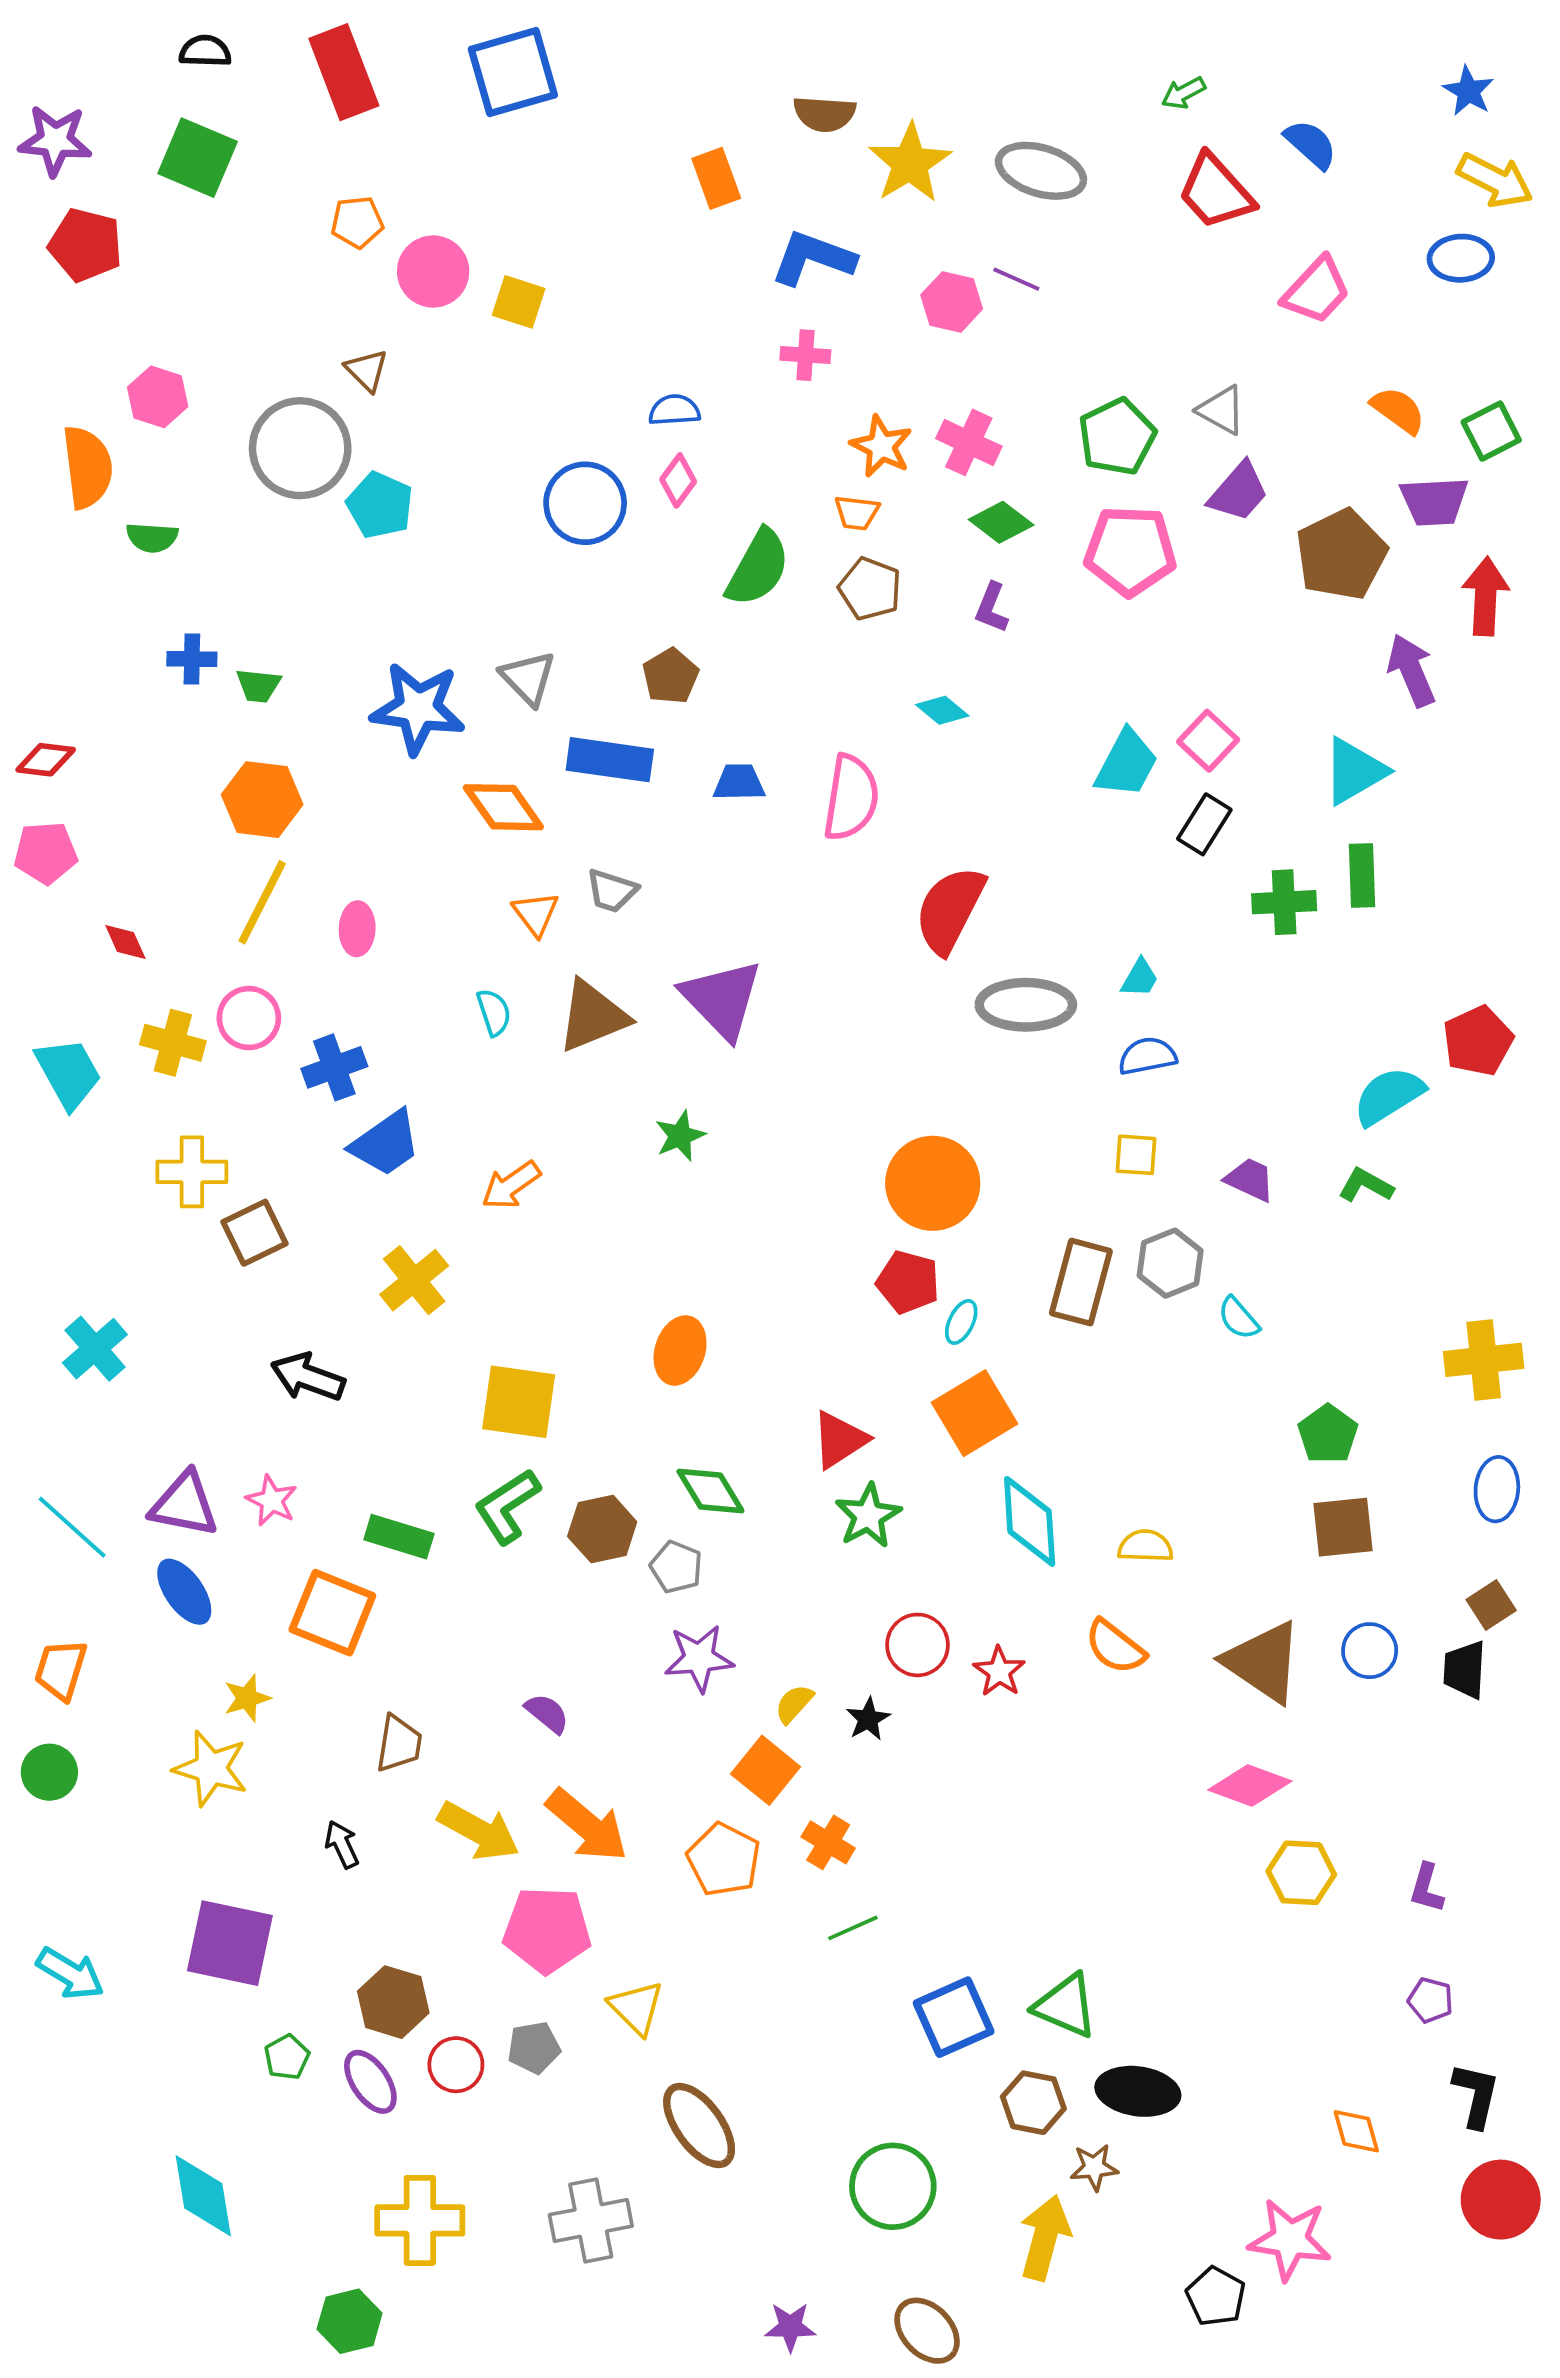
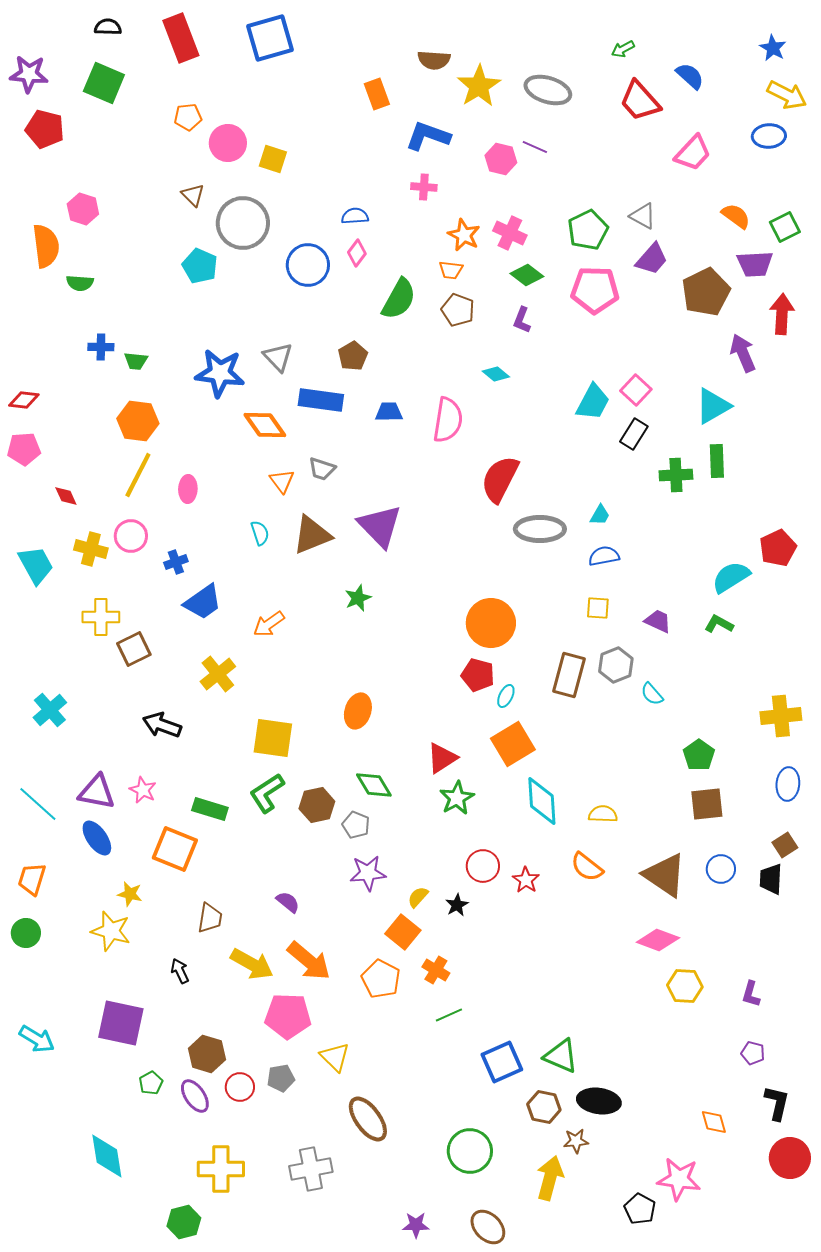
gray circle: (300, 448) -> (243, 223), moved
blue cross: (334, 1067) -> (176, 562), size x0.7
yellow star: (247, 1698) -> (130, 894), turned 30

